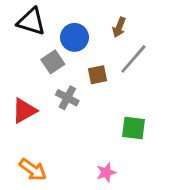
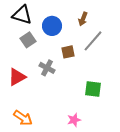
gray square: (53, 62) -> (28, 40), moved

